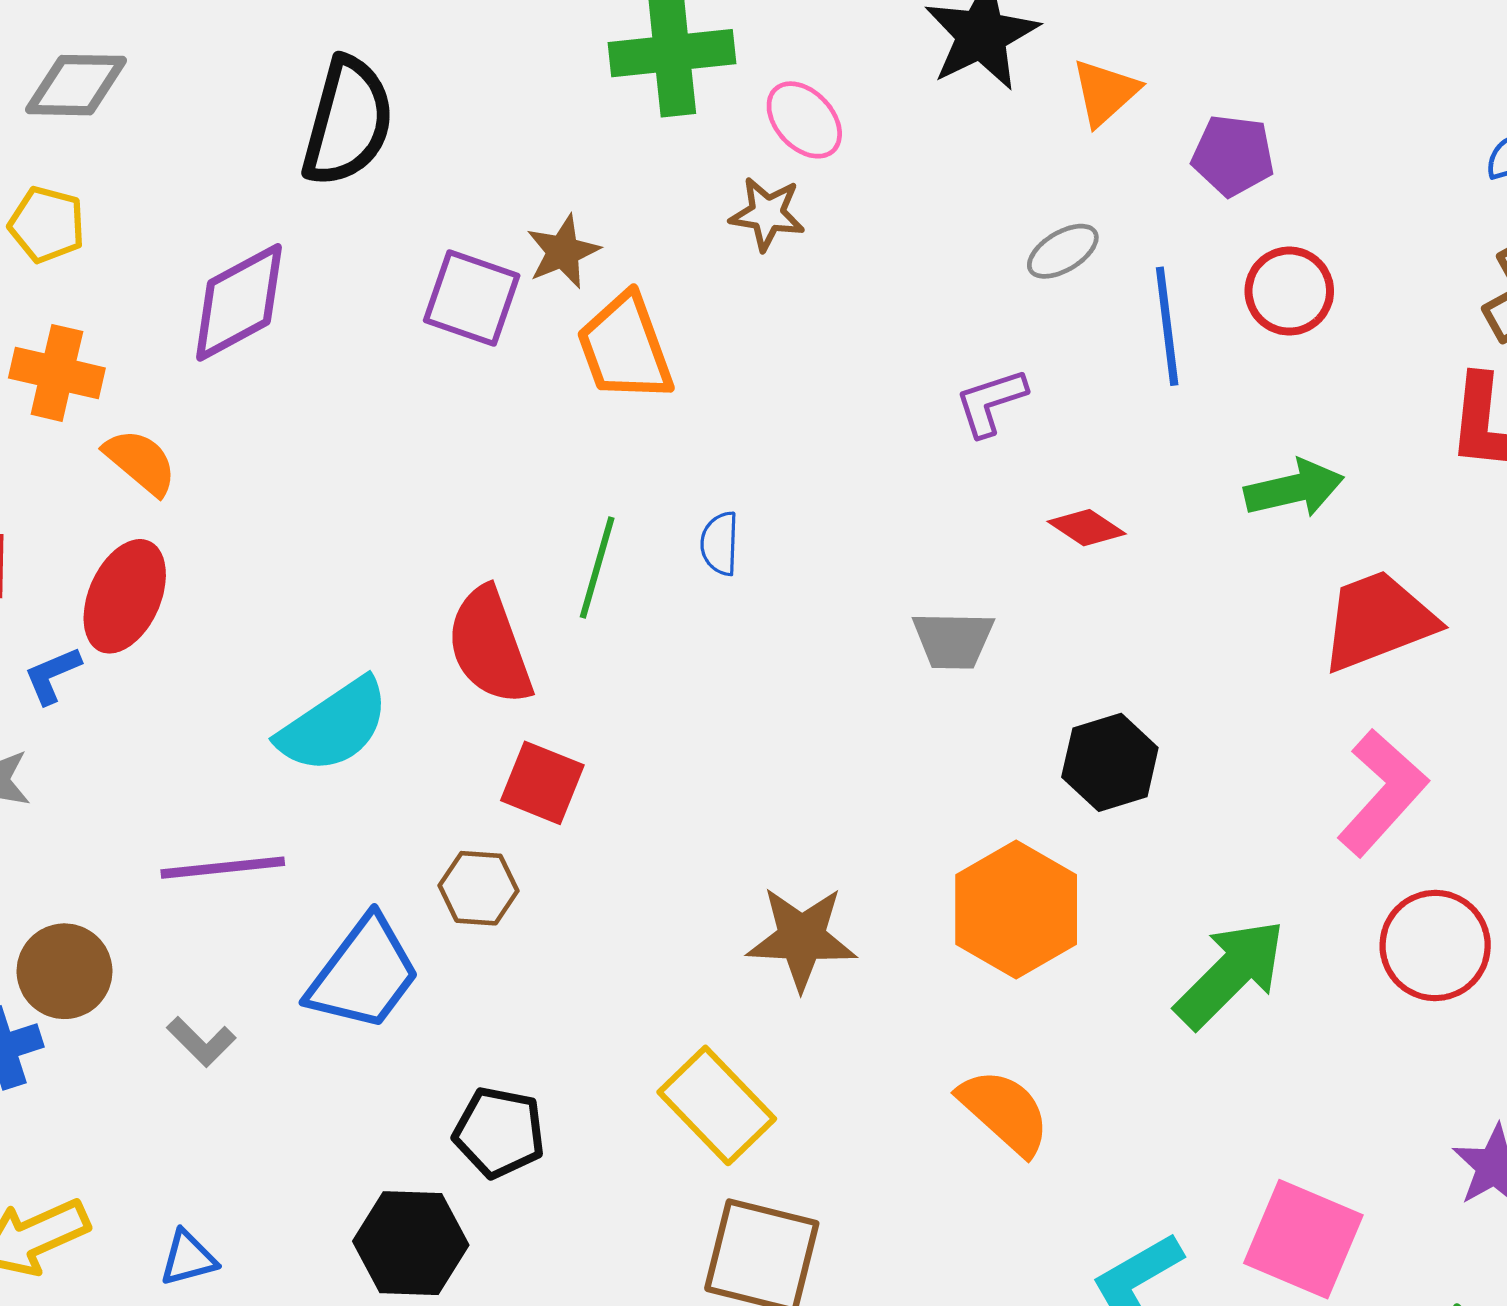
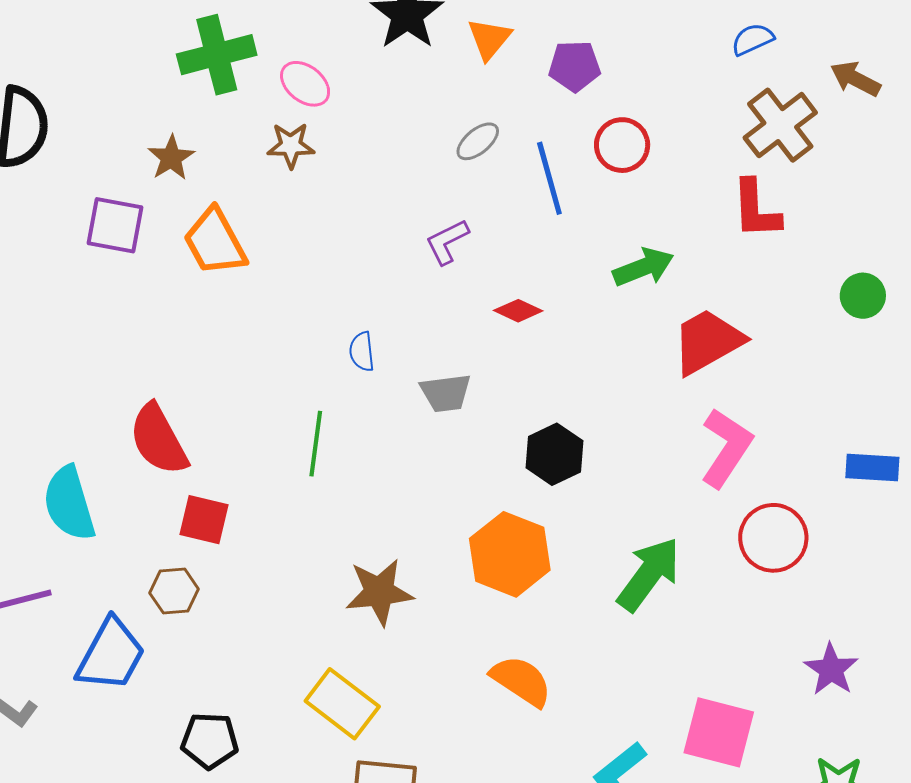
brown star: (563, 252) -> (171, 158), moved
blue semicircle: (720, 544) -> (362, 352), moved
green line: (597, 567) -> (316, 444), moved
cyan semicircle: (334, 726) -> (69, 503), turned 116

